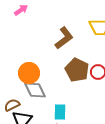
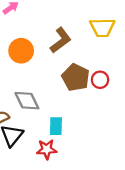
orange circle: (29, 73) -> (21, 51), moved

